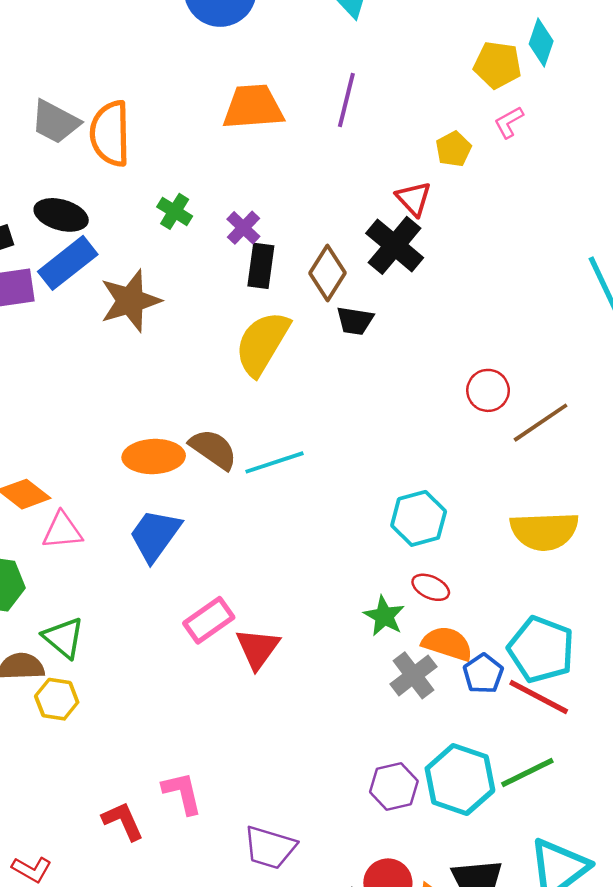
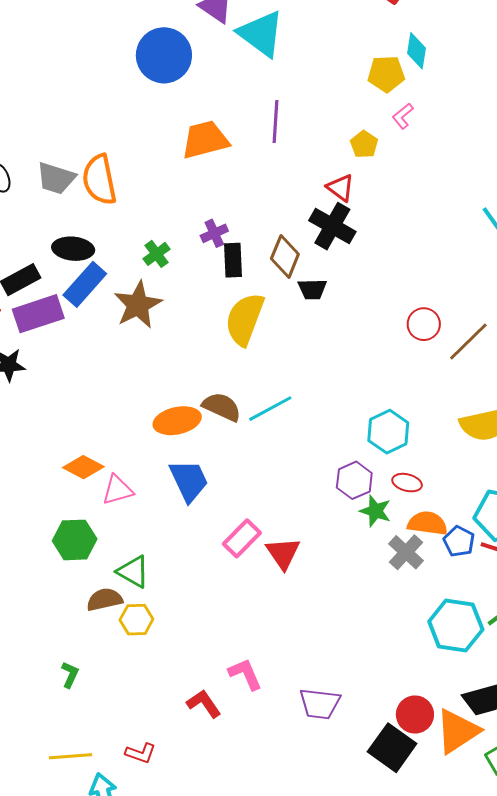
green cross: (175, 211) -> (156, 254), moved, turned 32
purple cross: (243, 228) -> (214, 233), turned 32
blue trapezoid: (155, 535) -> (189, 481), turned 129
purple hexagon: (394, 787) -> (354, 480), moved

